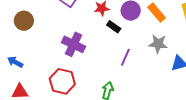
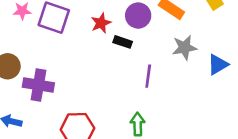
purple cross: (74, 44) -> (38, 85), moved

